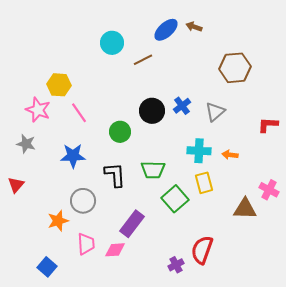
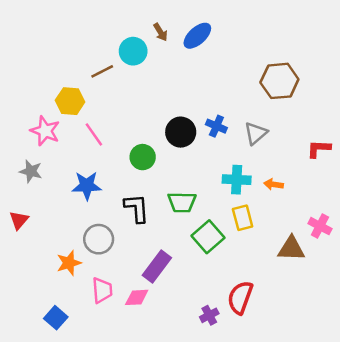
brown arrow: (194, 27) -> (160, 32), moved, turned -140
brown line: (143, 60) -> (102, 71), moved
blue cross: (182, 106) -> (216, 126), turned -30

